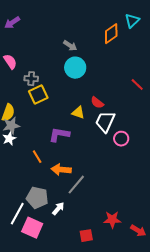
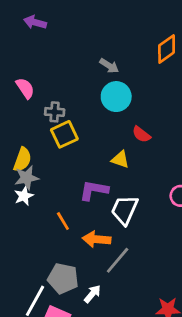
purple arrow: (12, 23) -> (35, 22), moved, turned 49
red semicircle: (97, 103) -> (141, 134), moved
white trapezoid: (105, 122) -> (125, 210), moved

